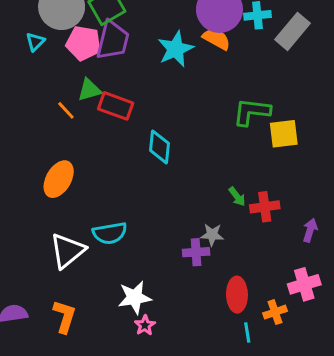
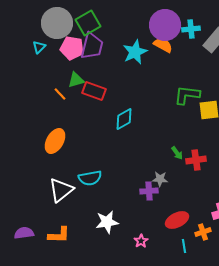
cyan diamond: (160, 147) -> (124, 119), turned 55
red ellipse: (237, 295) -> (177, 220), turned 65
orange L-shape: (64, 316) -> (59, 235), turned 75
pink star: (145, 325) -> (141, 241), moved

